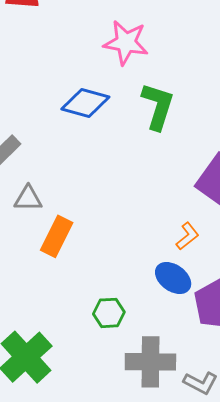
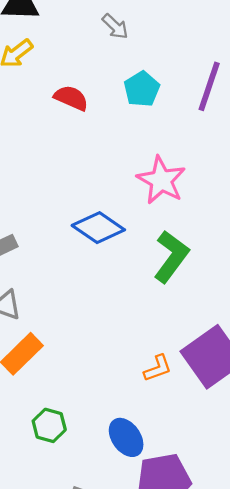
orange L-shape: (187, 236) -> (158, 368), moved
green hexagon: (109, 313) -> (49, 425), moved

